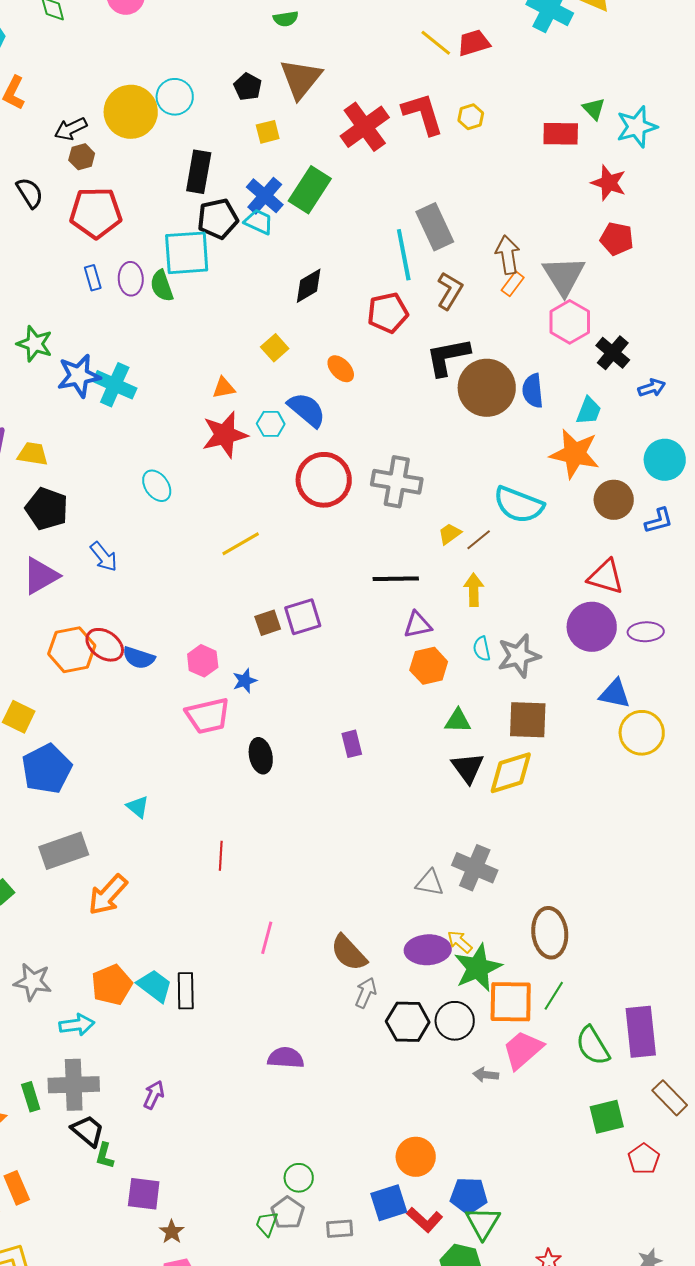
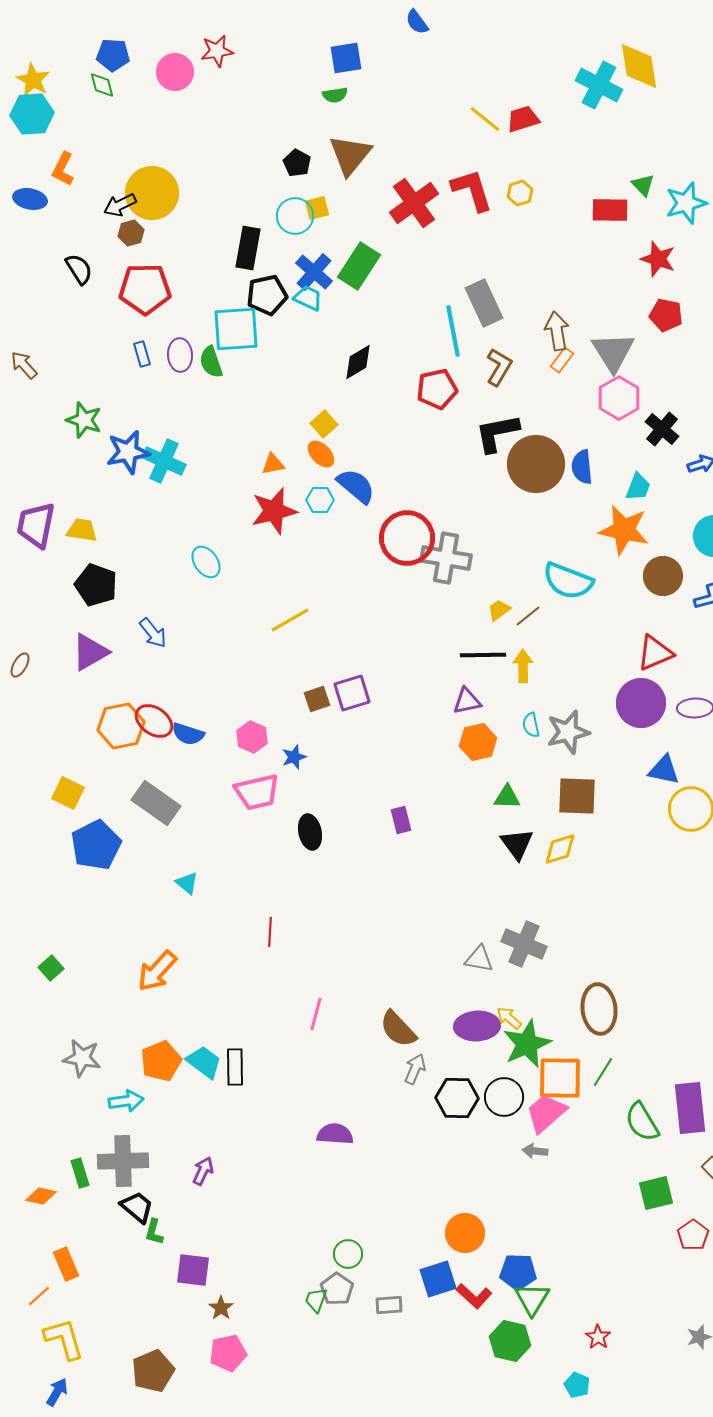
cyan circle: (175, 97) -> (295, 216), moved
yellow circle: (131, 112) -> (152, 193), moved
orange ellipse: (341, 369) -> (321, 454), moved
red circle: (324, 480) -> (407, 538), moved
red triangle: (606, 577) -> (655, 653), turned -39
black line: (396, 579) -> (483, 655), moved
yellow diamond: (511, 773) -> (560, 849), size x0.7
gray rectangle: (64, 851) -> (156, 803), moved, turned 54
pink trapezoid: (523, 1050) -> (546, 1113), moved

